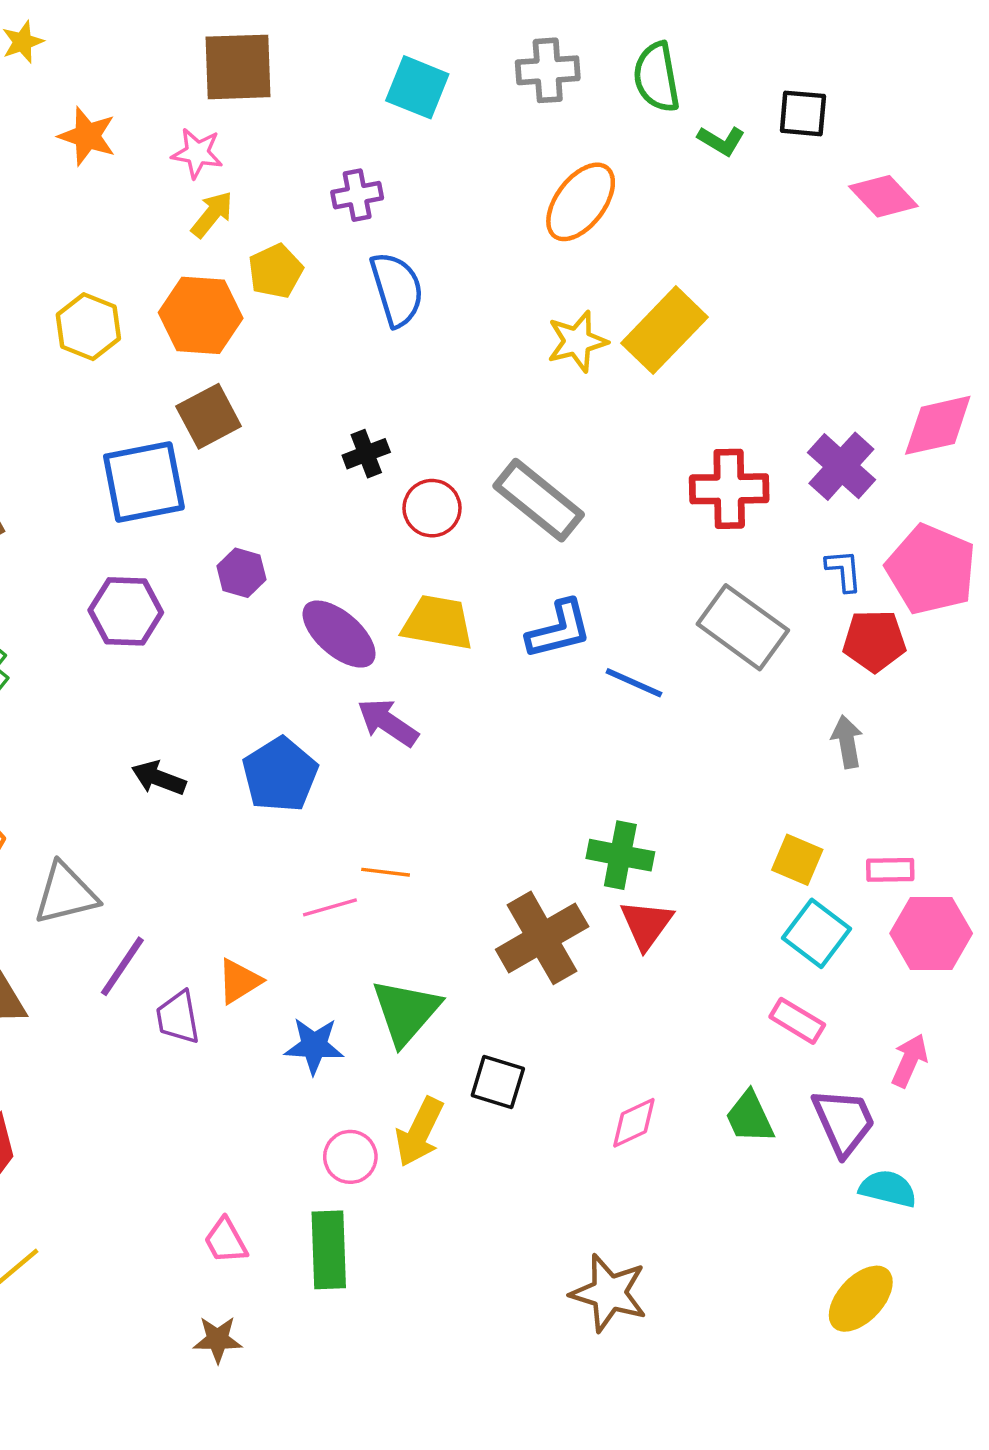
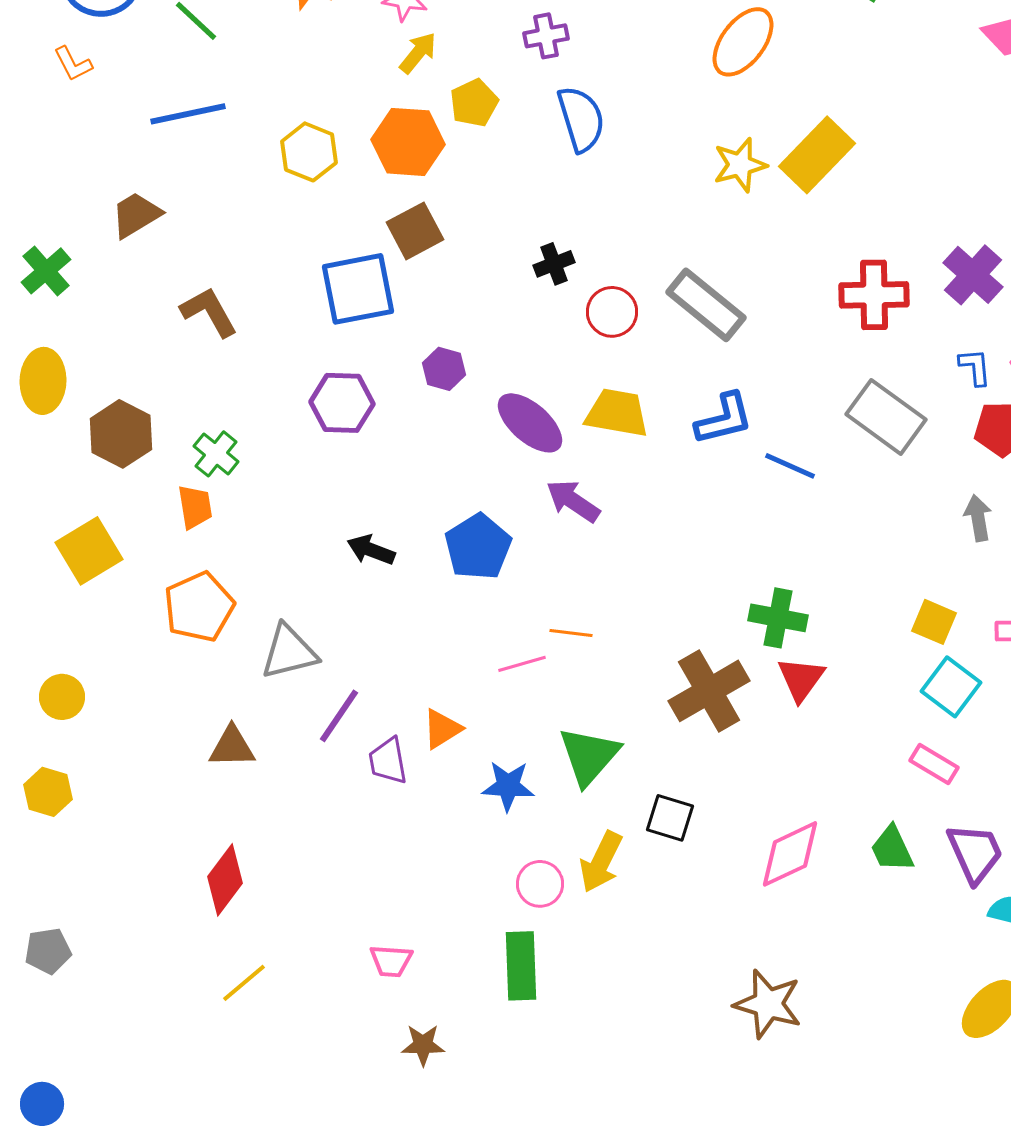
pink diamond: (634, 1123) -> (790, 854), size x1.5
pink trapezoid: (226, 1241) -> (391, 961), moved, turned -57

